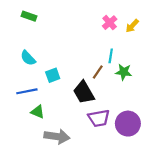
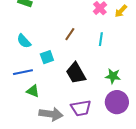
brown line: (98, 72) -> (70, 34), moved
green star: (124, 72) -> (113, 76), moved
purple trapezoid: (99, 118) -> (81, 108), moved

